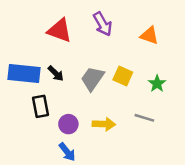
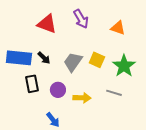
green star: (157, 84) -> (124, 66), size x1.6
purple circle: (68, 124) -> (58, 90), moved

